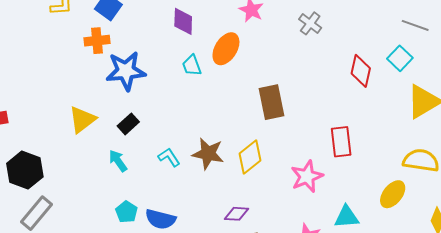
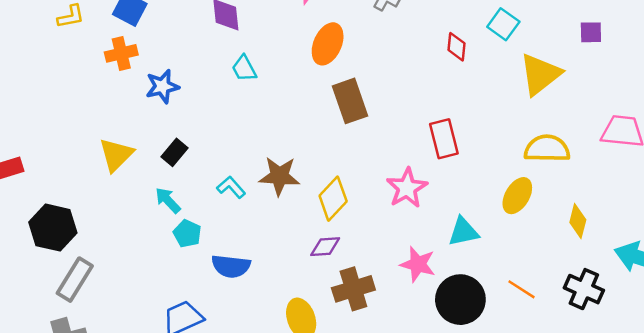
orange ellipse: (226, 49) -> (328, 44), moved
blue star: (126, 71) -> (162, 86), size x0.7
red diamond: (361, 71) -> (457, 47), size x0.7
yellow diamond: (250, 157) -> (333, 199), moved
cyan pentagon: (127, 212) -> (187, 233), moved

